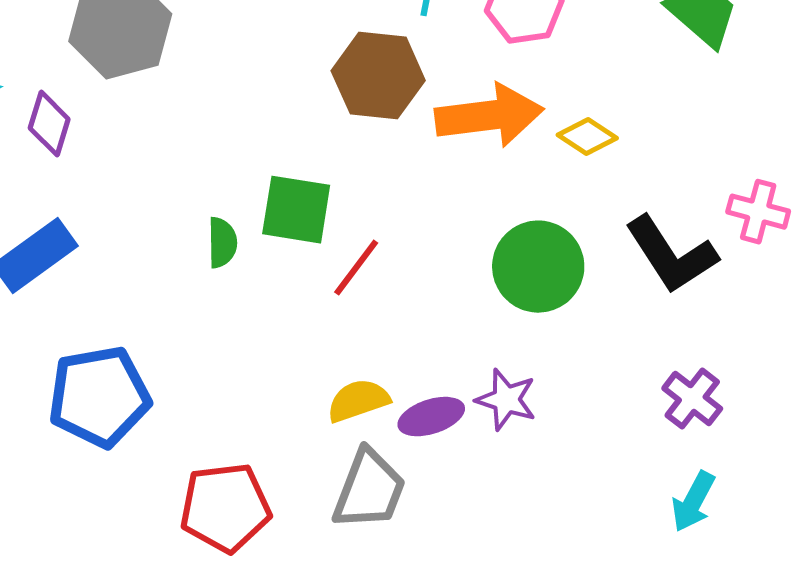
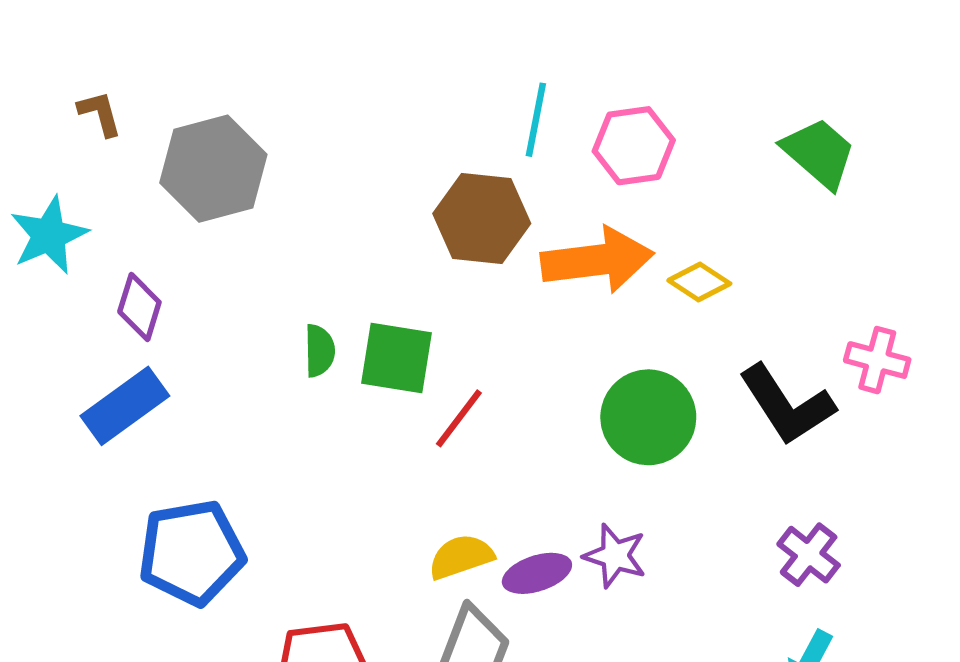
purple diamond: (49, 124) -> (139, 307), moved
green semicircle: (222, 243) -> (319, 351), moved

